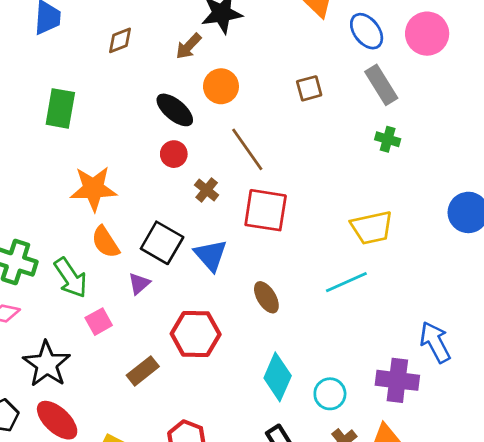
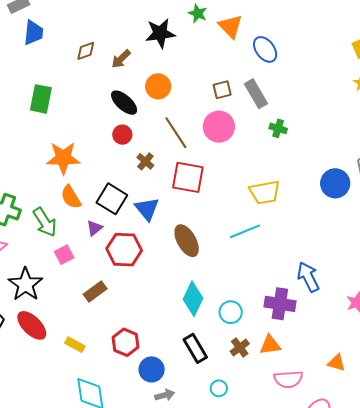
pink circle: (427, 34) -> (219, 127), moved
brown arrow: (189, 46) -> (121, 59), moved
gray rectangle: (381, 85) -> (256, 94), moved
brown ellipse: (266, 297) -> (187, 241), size x1.4
red hexagon: (196, 334) -> (124, 250), moved

